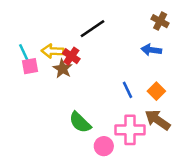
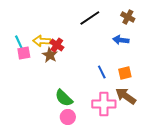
black line: (93, 29) -> (90, 18), moved
orange square: (156, 91) -> (125, 73), turned 32
pink circle: (104, 146) -> (68, 117), moved

